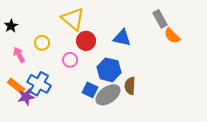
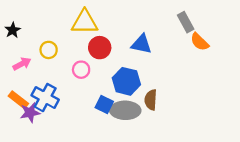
yellow triangle: (73, 19) -> (85, 22), turned -40
pink arrow: (19, 55) -> (22, 64), turned 91
gray ellipse: (108, 95) -> (125, 110), turned 35

